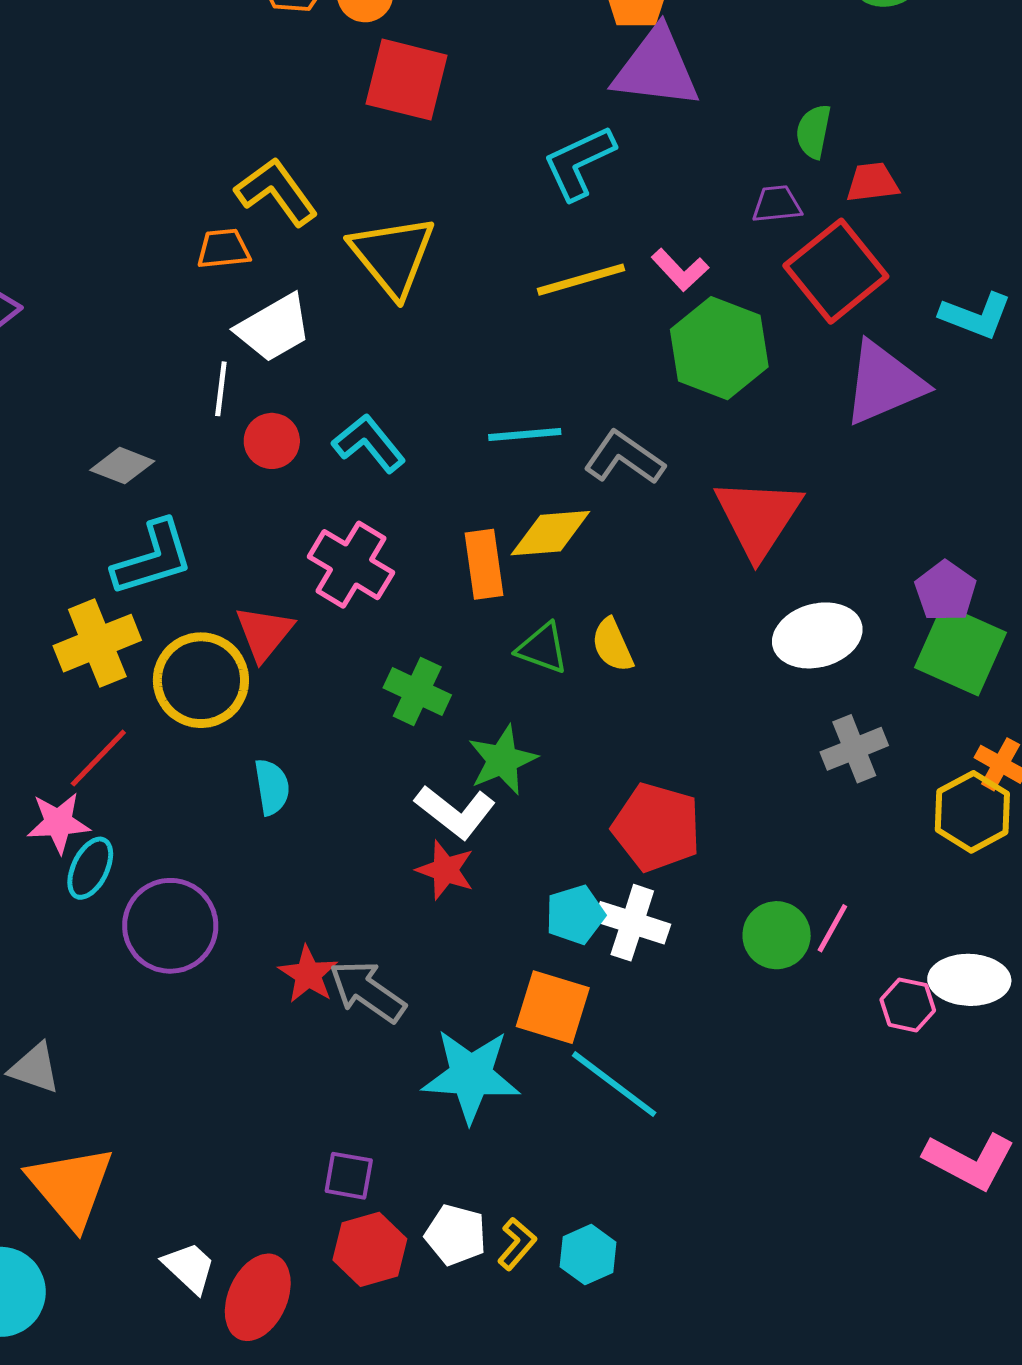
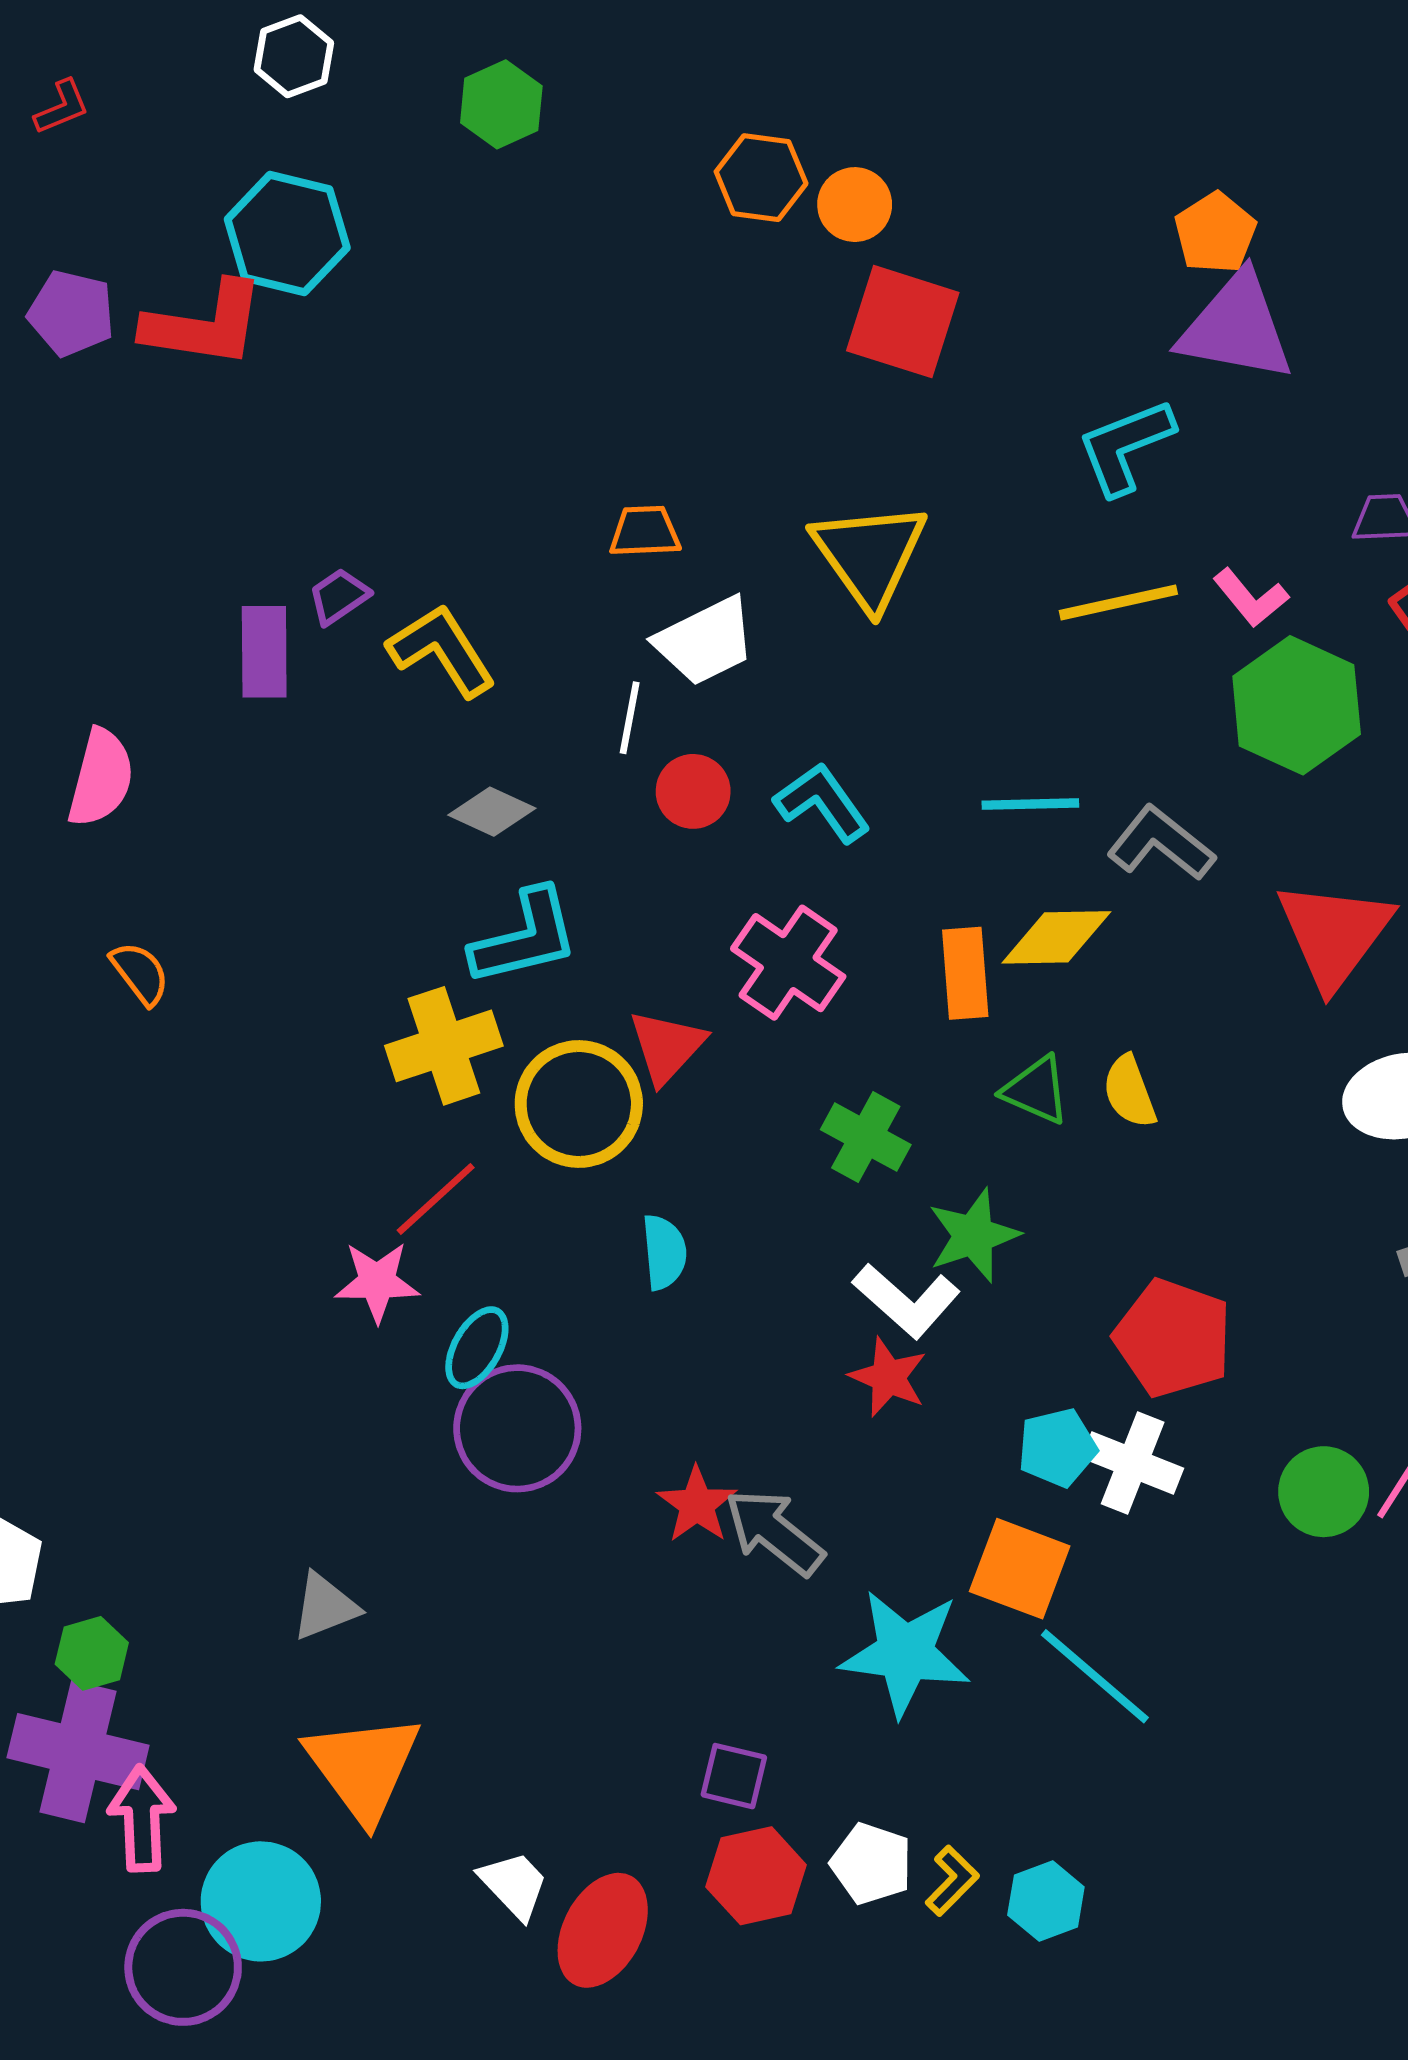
yellow L-shape: (276, 192) -> (442, 650), moved
cyan ellipse: (90, 868) -> (477, 1348), moved
gray triangle: (35, 1068) -> (325, 1607), turned -44

